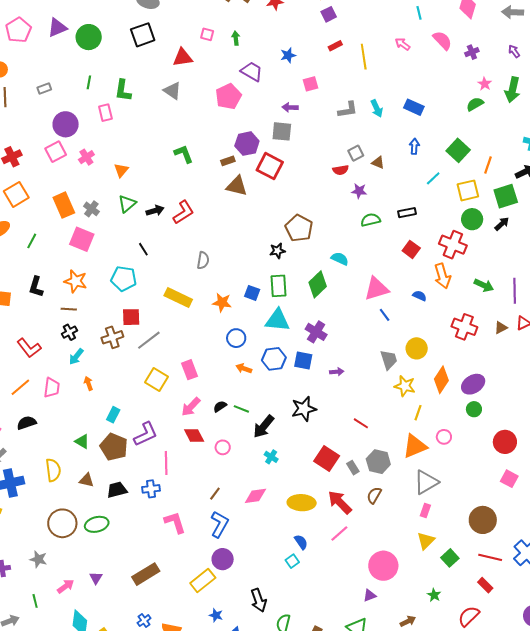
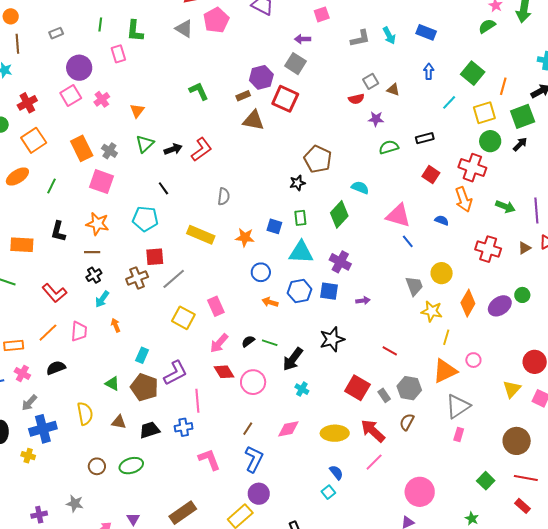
pink pentagon: (228, 96) -> (216, 20), moved
gray square: (282, 131) -> (296, 64), turned 30
green rectangle: (278, 286) -> (300, 218), size x0.7
pink triangle: (376, 289) -> (398, 216), turned 36
green circle: (474, 409) -> (522, 295), moved
pink circle: (223, 447) -> (253, 382), size x1.6
brown circle: (62, 523) -> (97, 466), size x0.6
yellow triangle: (426, 541) -> (512, 389), moved

